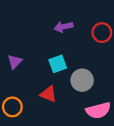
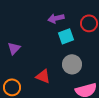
cyan square: (58, 64) -> (66, 36), moved

